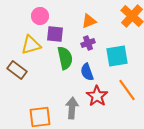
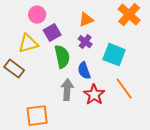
purple square: (55, 34) -> (52, 33), turned -36
purple cross: (88, 43) -> (85, 42), turned -32
cyan square: (117, 56) -> (114, 55), turned 30
gray arrow: (72, 108) -> (67, 90), moved

